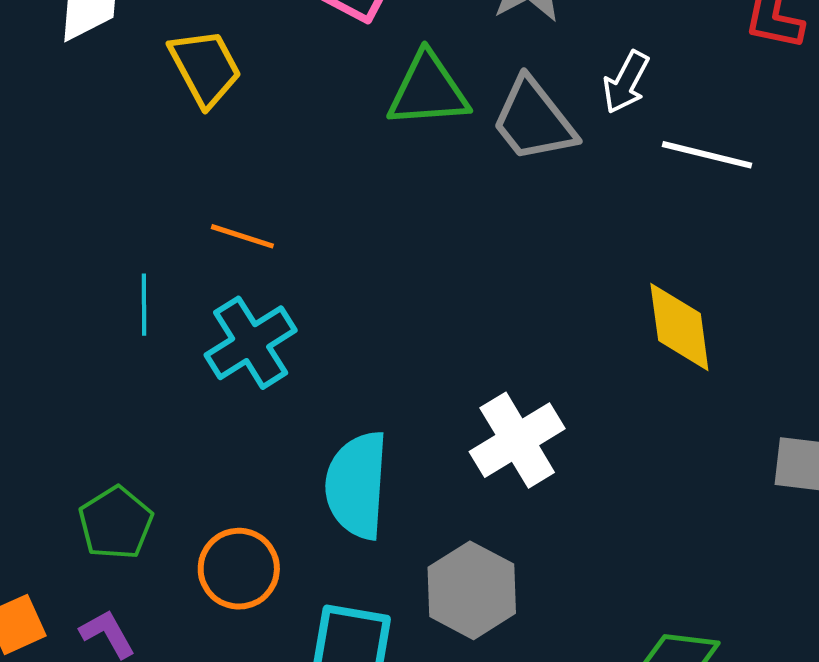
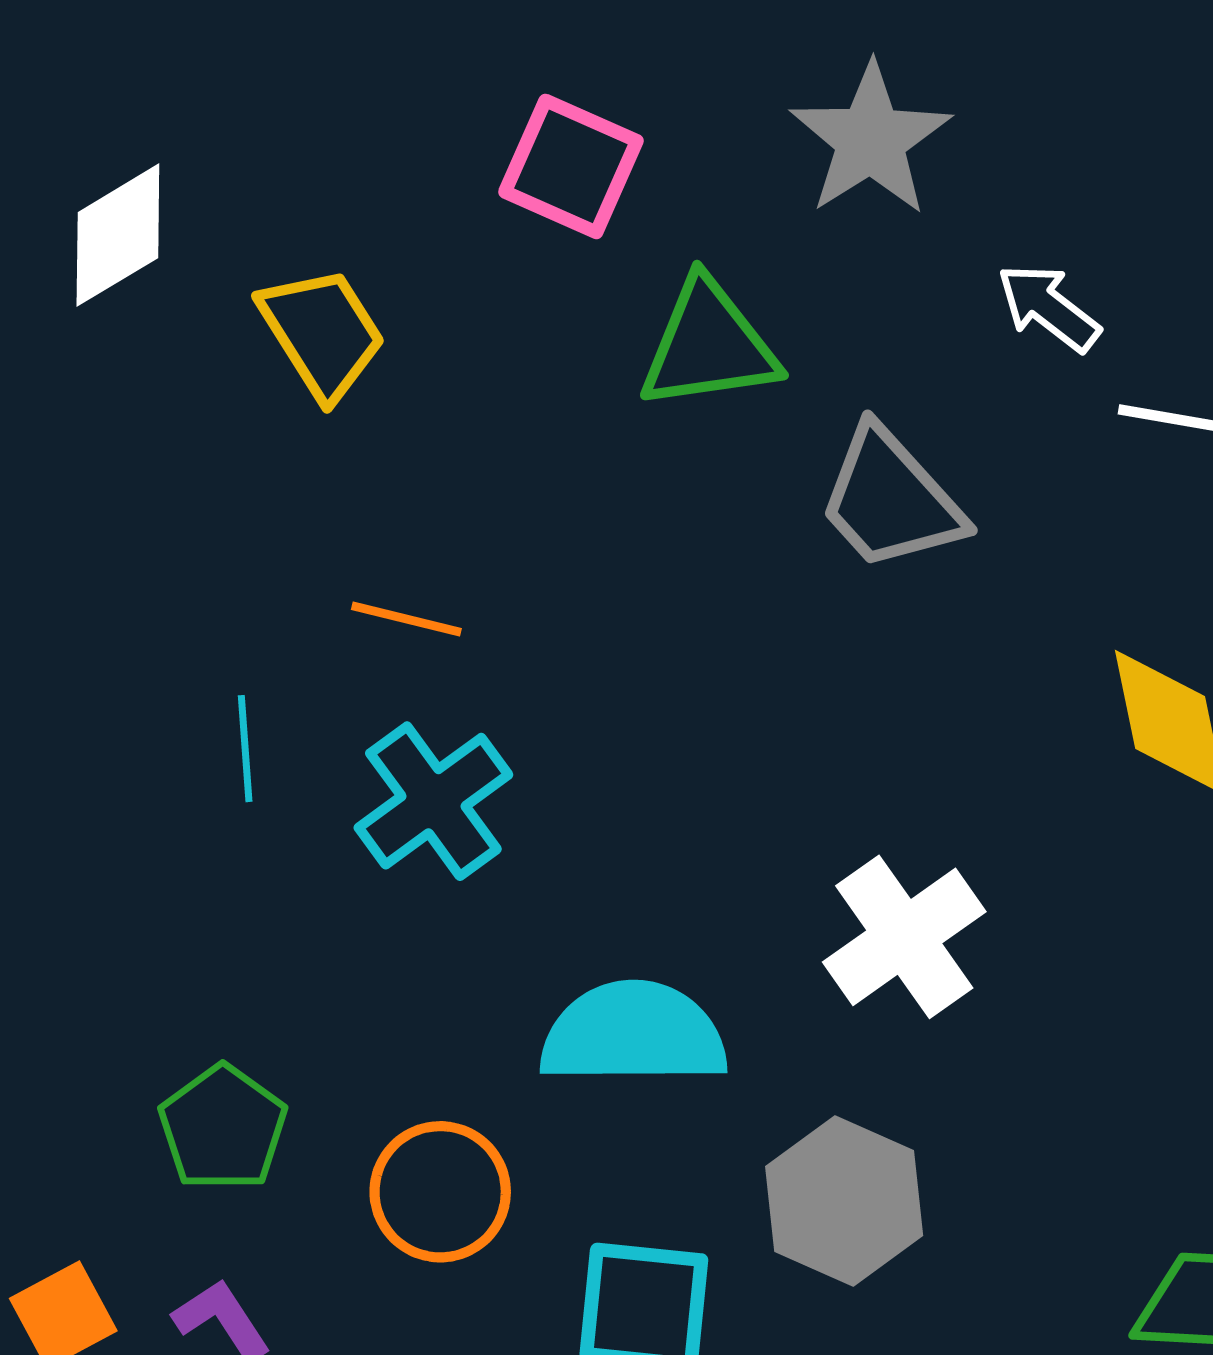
white arrow: (626, 82) -> (1048, 307), turned 104
gray trapezoid: (534, 120) -> (890, 499), moved
cyan semicircle: (357, 485) -> (633, 1034), turned 90

